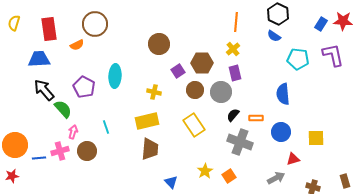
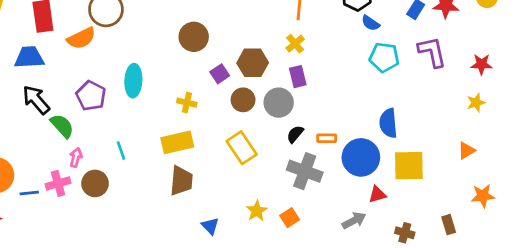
blue semicircle: (274, 36) -> (370, 23), moved
orange semicircle: (77, 45) -> (81, 38), size x1.5
blue semicircle: (283, 94) -> (388, 123), moved
blue circle: (281, 132) -> (361, 157), size x1.4
yellow square: (316, 138) -> (409, 166), size x1.4

